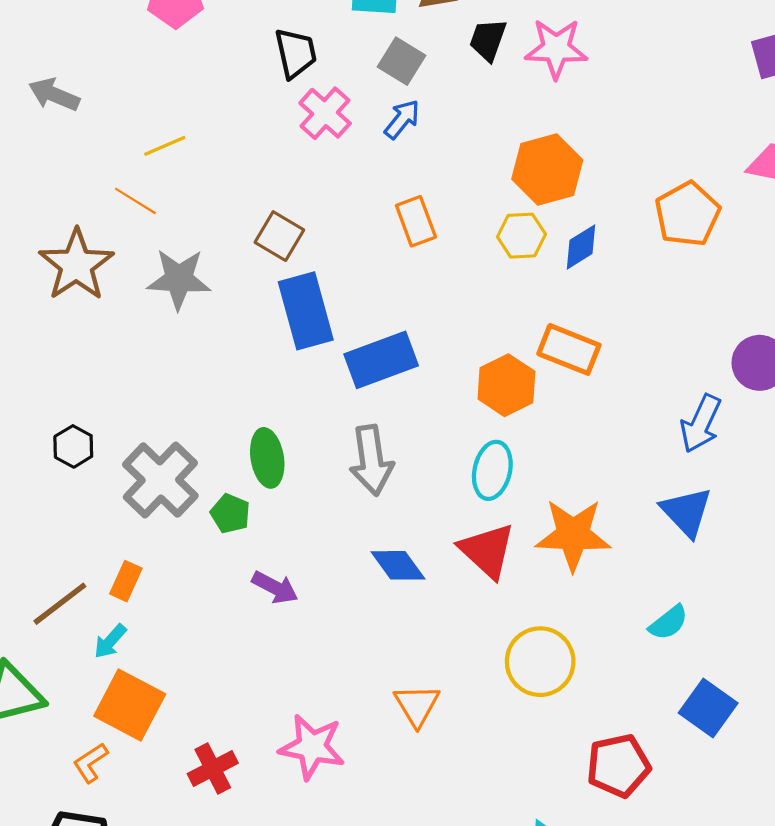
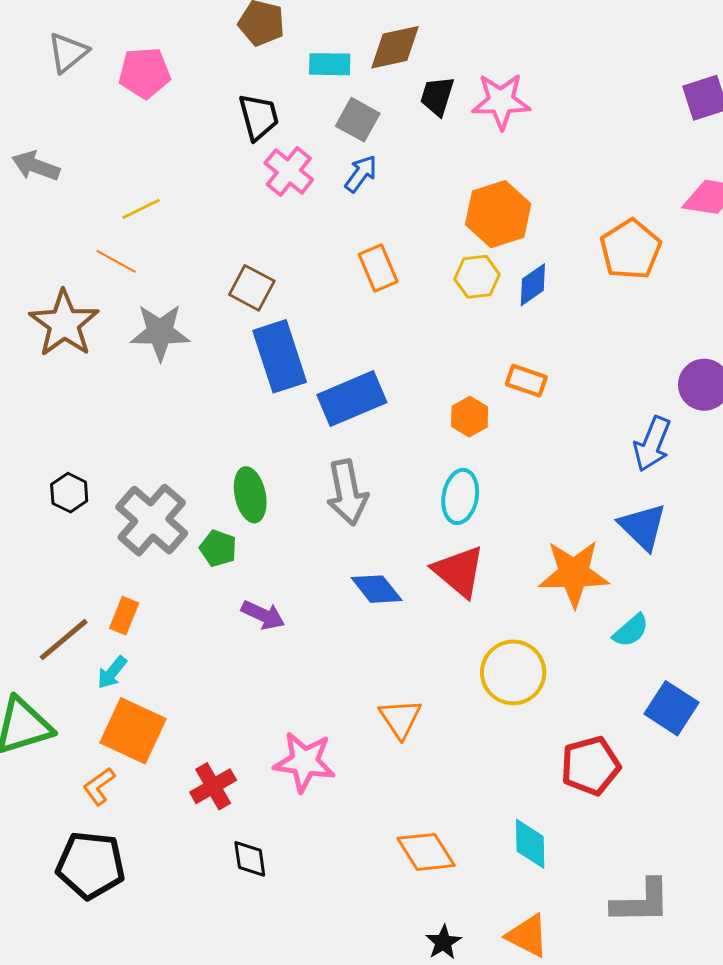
orange rectangle: (569, 349) -> (526, 381), size x0.7
orange hexagon: (506, 385) -> (470, 417), size x0.7
orange star: (573, 535) -> (574, 573), moved

